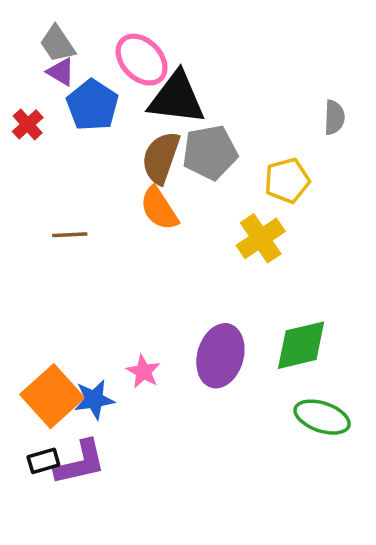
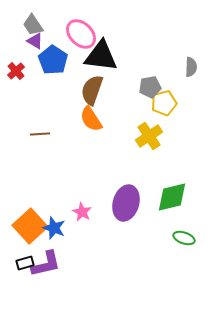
gray pentagon: (210, 152) -> (150, 87), moved, size x0.7
blue star: (94, 400) -> (54, 228), turned 30
green ellipse: (322, 417) -> (184, 238), size x0.7

